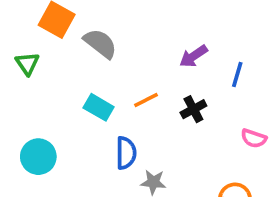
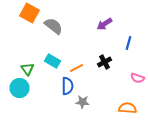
purple arrow: (193, 56) -> (104, 24), moved
green triangle: (27, 64) -> (28, 69), moved
orange line: (146, 100) -> (76, 68), moved

